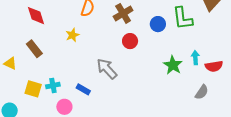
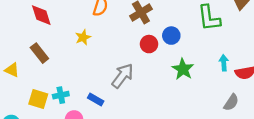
blue circle: (158, 24) -> (171, 36), moved
green star: (173, 65) -> (183, 69), moved
gray arrow: (107, 69) -> (123, 76), turned 80

